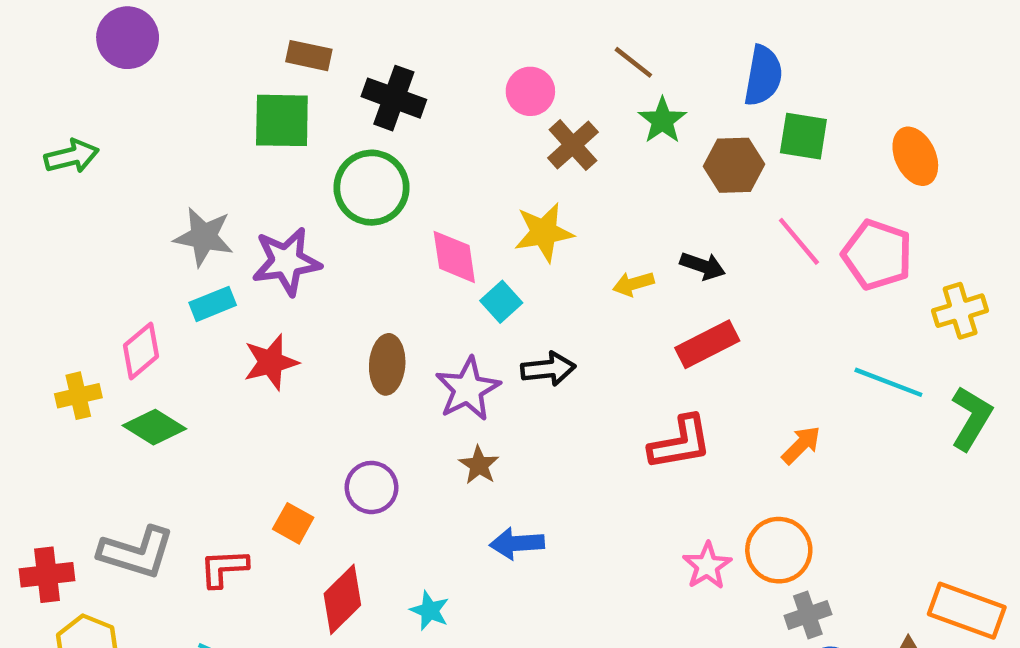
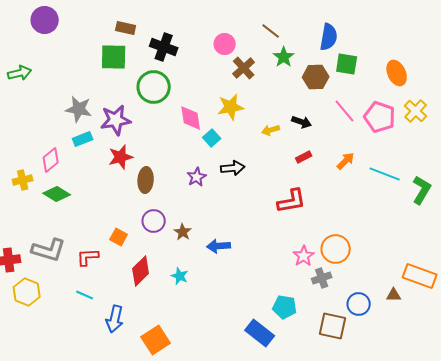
yellow cross: (960, 311) -> (416, 111), moved, turned -30
red rectangle: (707, 344) -> (304, 157), size x0.6
red star: (271, 362) -> (121, 157), moved
brown ellipse: (387, 364) -> (146, 180), moved
purple star: (468, 389) -> (197, 177), size x0.7
orange arrow: (801, 445) -> (346, 161), moved
brown star: (479, 465) -> (183, 232), moved
gray cross: (808, 615) -> (322, 278), moved

